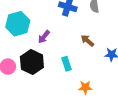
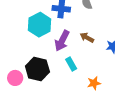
cyan hexagon: (18, 24) -> (40, 25), moved
purple arrow: (44, 37) -> (62, 41), moved, size x1.5

